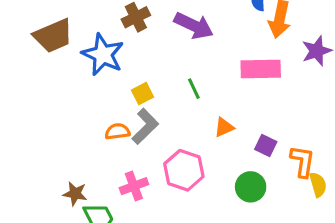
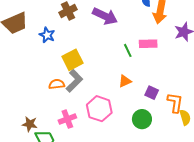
blue star: (103, 55) -> (47, 35), size x0.6
pink rectangle: (261, 69) -> (148, 44), size x0.7
green line: (194, 89) -> (128, 50), moved
yellow square: (143, 94) -> (73, 60), size x1.5

